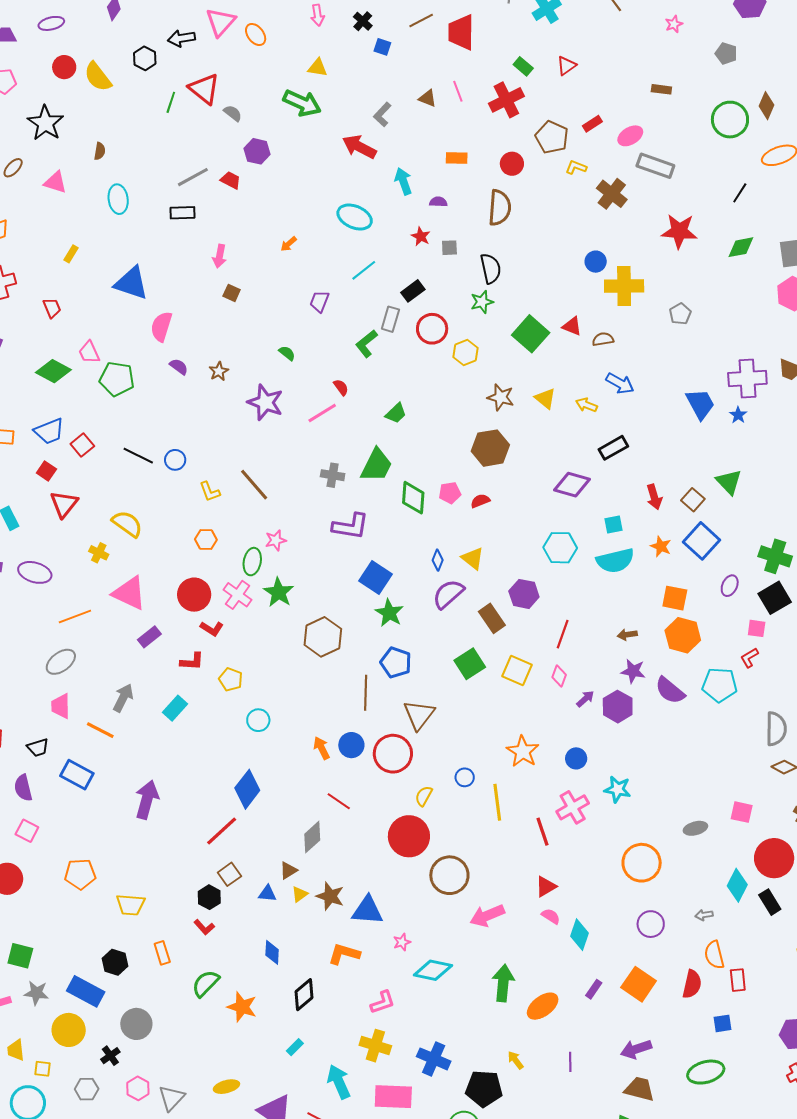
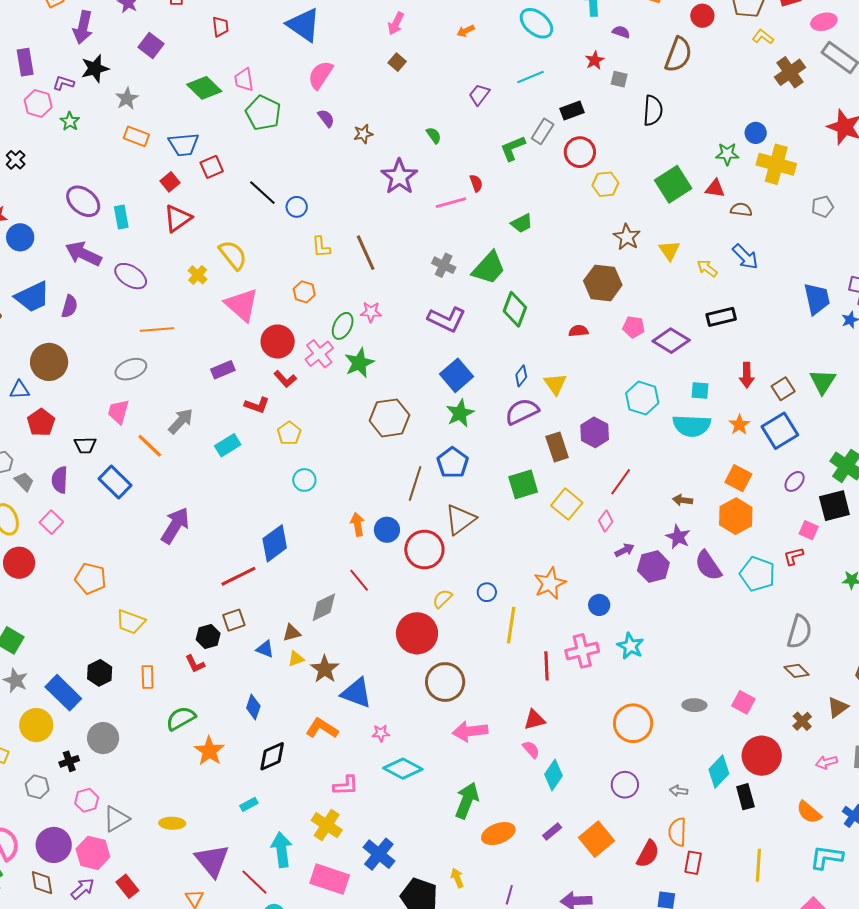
green star: (482, 302) -> (727, 154), moved
red triangle: (572, 326) -> (715, 188), turned -30
pink pentagon: (450, 493) -> (634, 327), moved
pink triangle: (129, 593) -> (242, 305), moved

